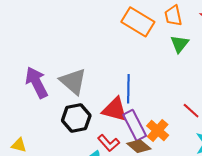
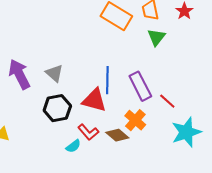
gray triangle: (73, 81) -> (54, 73), size x0.7
purple rectangle: (135, 125) -> (140, 86), moved

